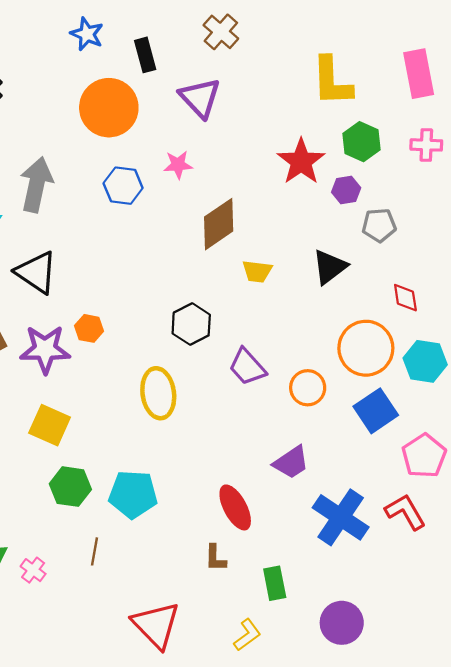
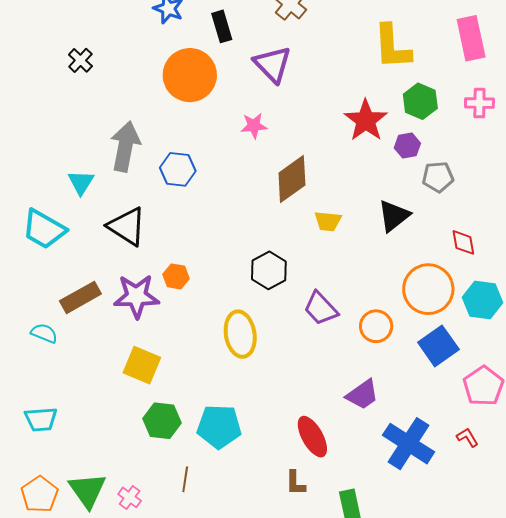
blue hexagon: (123, 186) -> (178, 169), moved
red L-shape: (405, 512) -> (467, 437), size x0.6

